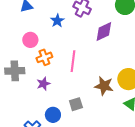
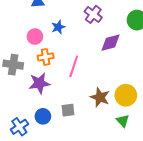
blue star: (57, 21) -> (58, 27), moved
purple star: (43, 84) -> (39, 83), size x1.5

